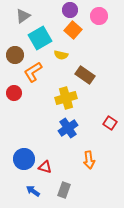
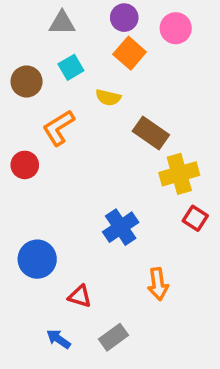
gray triangle: (23, 16) -> (62, 23), moved, turned 35
cyan square: (40, 38) -> (71, 67), size x0.6
brown circle: (15, 55) -> (27, 82), moved
yellow cross: (66, 98) -> (179, 174), moved
blue circle: (24, 159) -> (37, 259), moved
gray rectangle: (64, 190) -> (114, 337), turned 35

